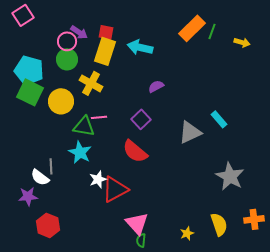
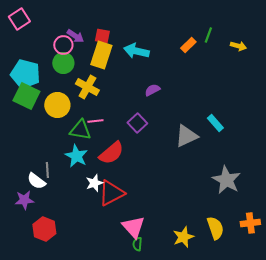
orange rectangle: (192, 28) -> (188, 45), moved, size x0.6
red semicircle: (135, 151) -> (111, 153), moved, turned -80
yellow star: (187, 233) -> (183, 237), size x1.5

